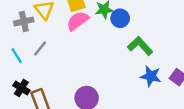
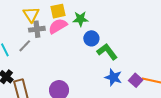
blue circle: (120, 18) -> (91, 38), moved
gray cross: (24, 21) -> (37, 29), moved

